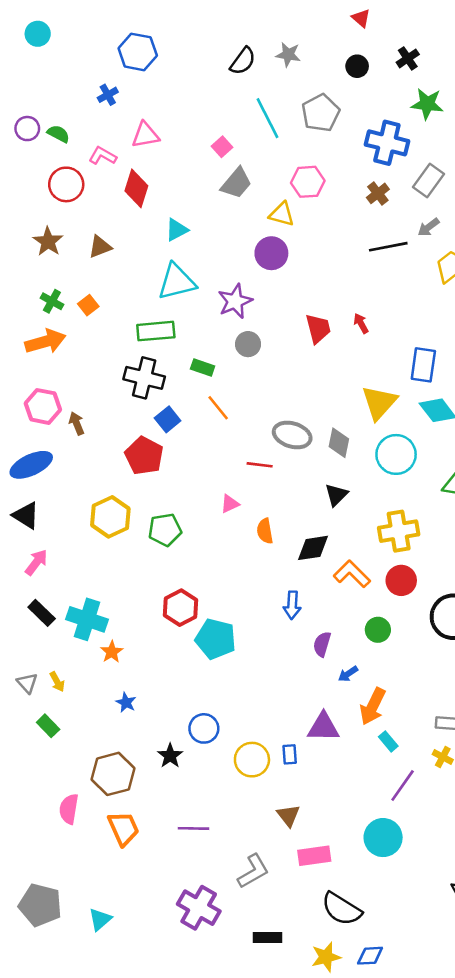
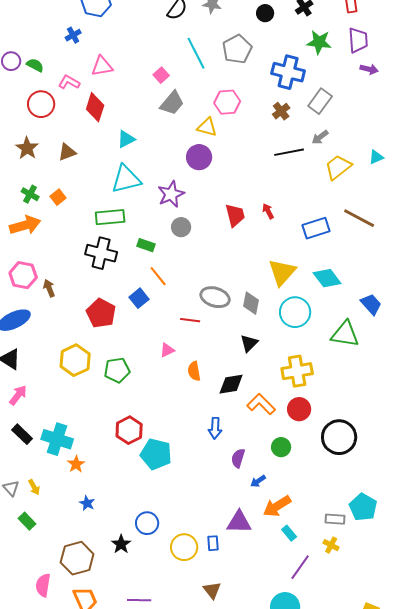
blue rectangle: (423, 365) -> (316, 228), moved, turned 64
blue square: (168, 419) -> (139, 298), moved
orange arrow: (373, 706) -> (277, 506), turned 32

